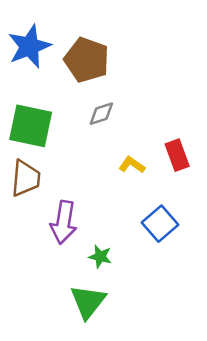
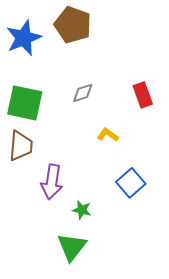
brown pentagon: (87, 60) -> (73, 25), moved
red rectangle: (177, 155) -> (143, 95), moved

